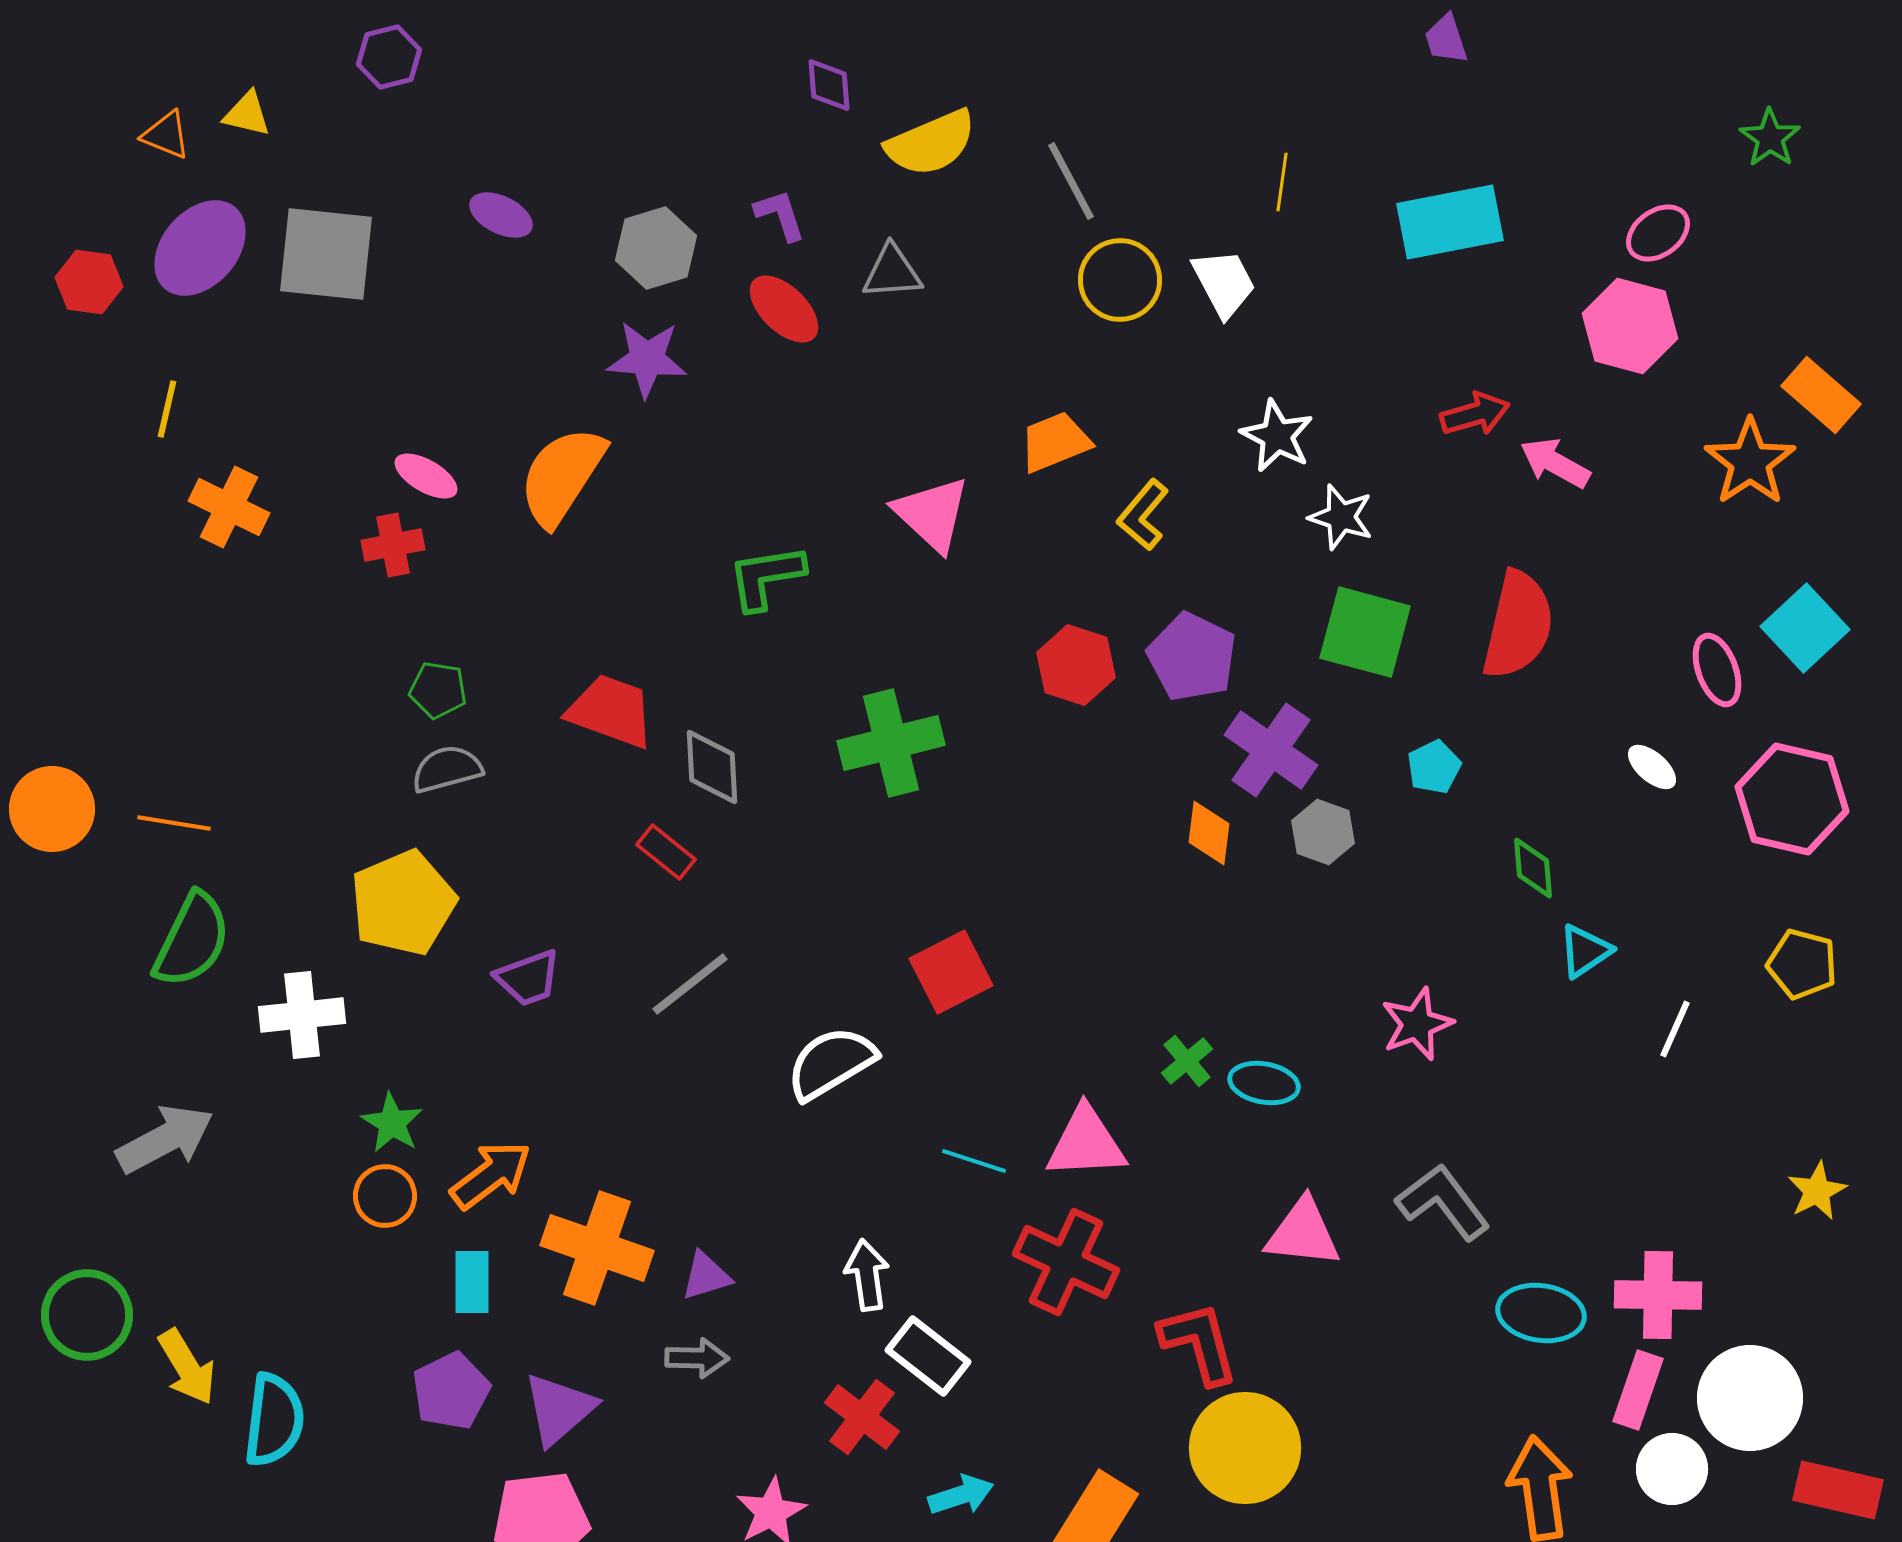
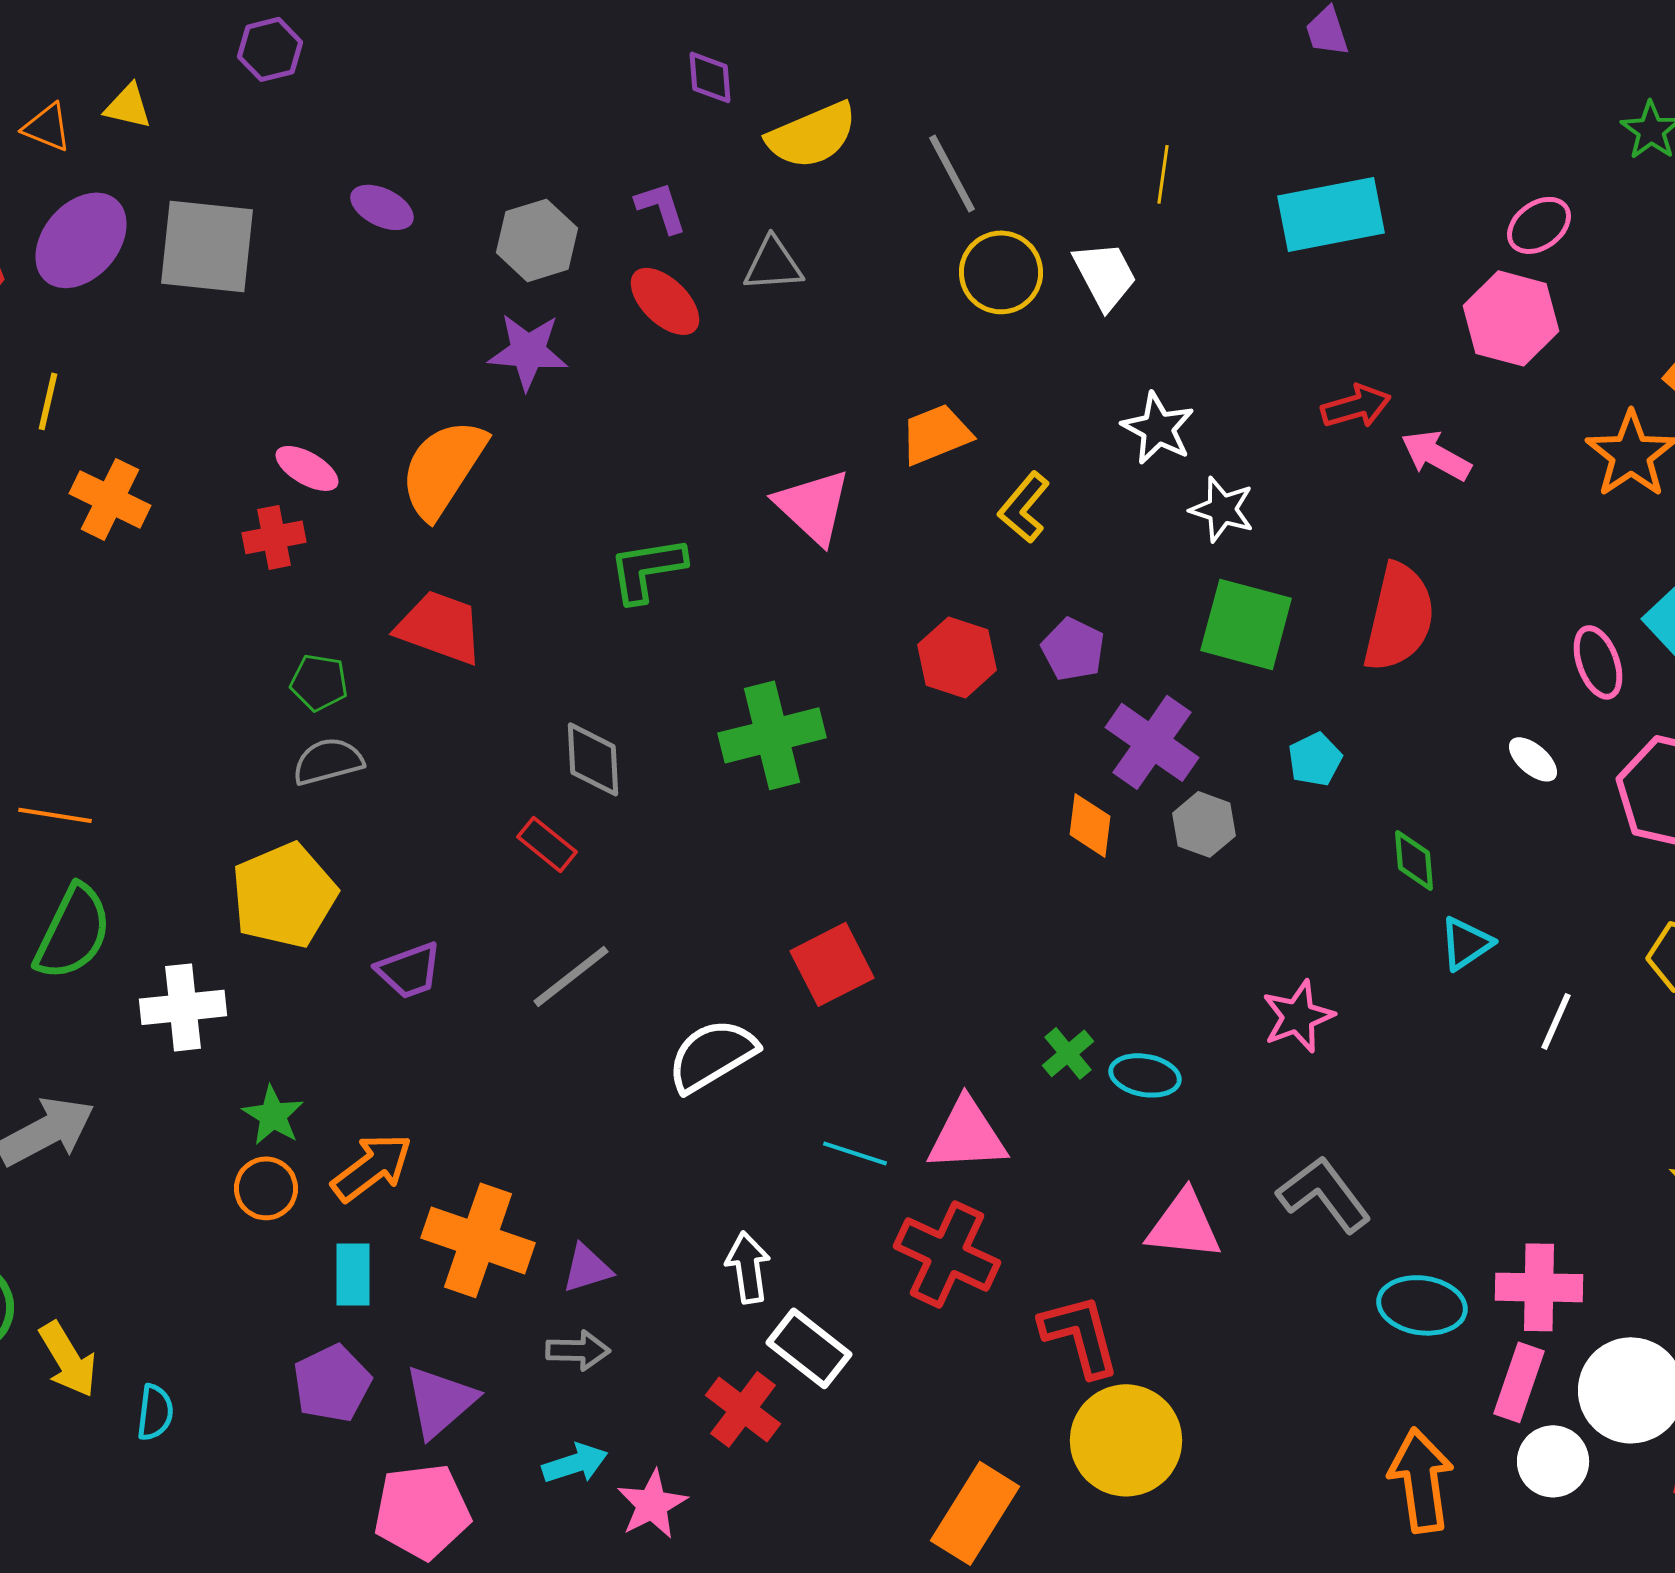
purple pentagon: (1192, 657) -> (1073, 649), size x0.7
red trapezoid: (611, 711) -> (440, 627), moved
cyan semicircle: (274, 1420) -> (155, 1412), size x0.6
cyan arrow: (961, 1495) -> (575, 1463), moved

